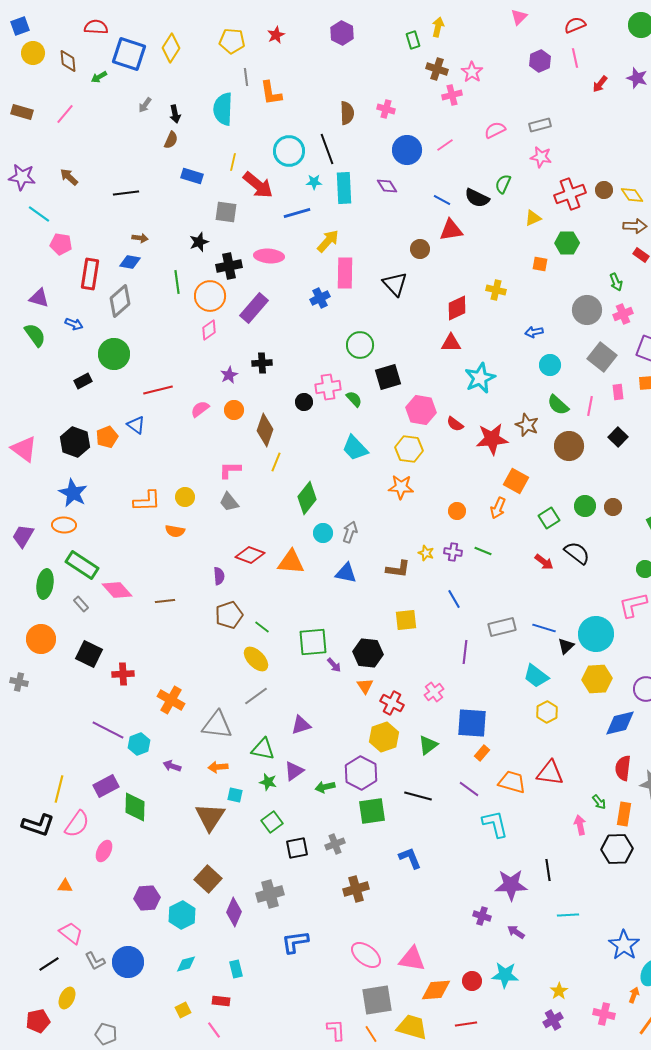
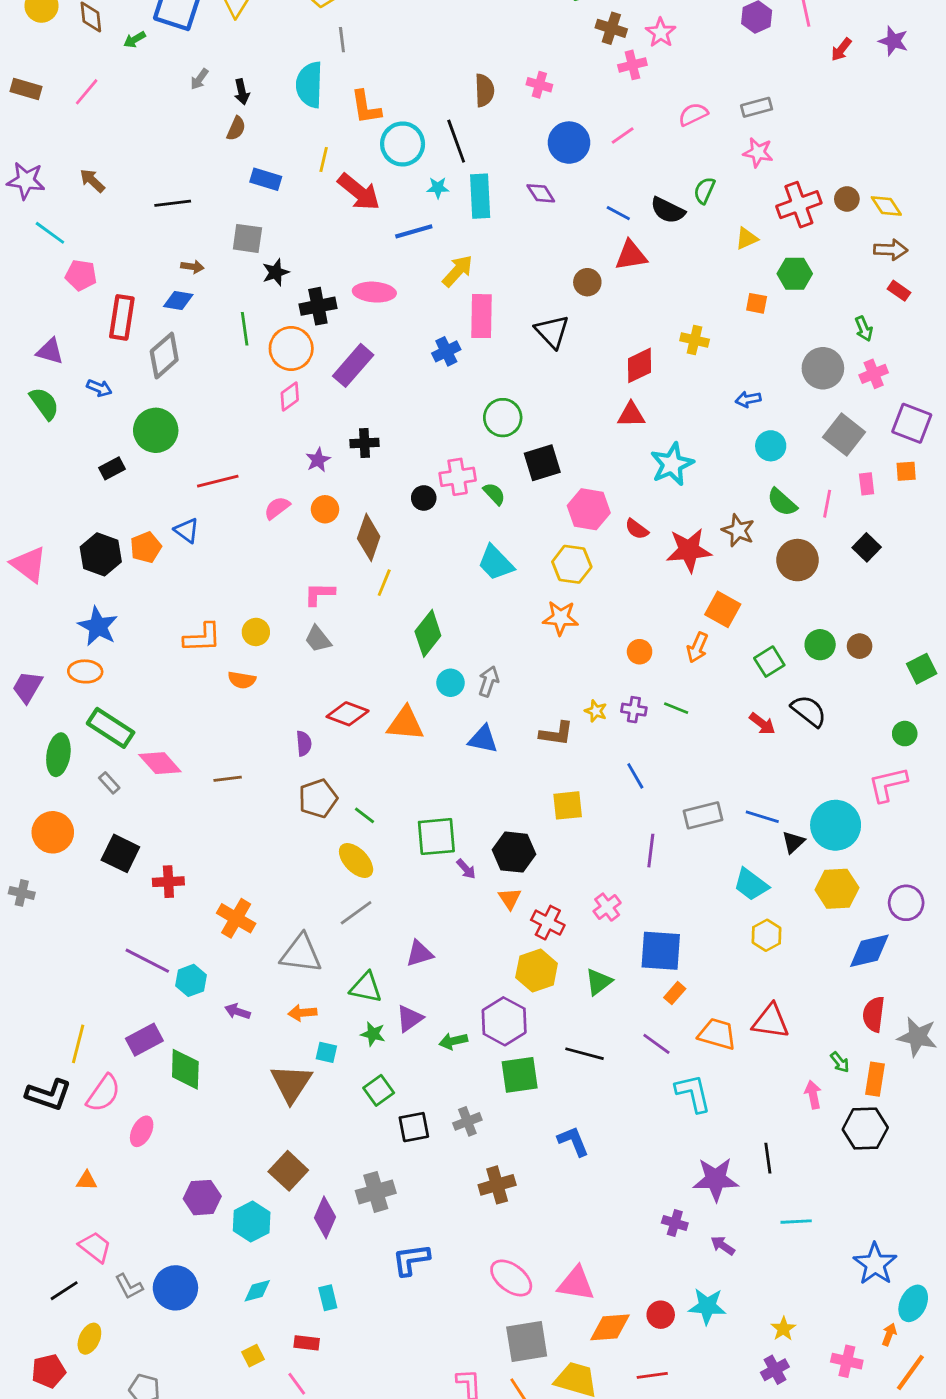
orange L-shape: (271, 93) -> (366, 107), moved
gray square: (226, 212) -> (247, 238), moved

